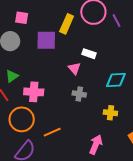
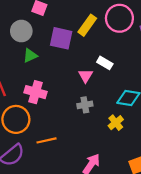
green triangle: (12, 76) -> (30, 56), moved
gray cross: (79, 94) -> (85, 105), turned -32
yellow cross: (110, 113) -> (116, 123), moved, turned 32

